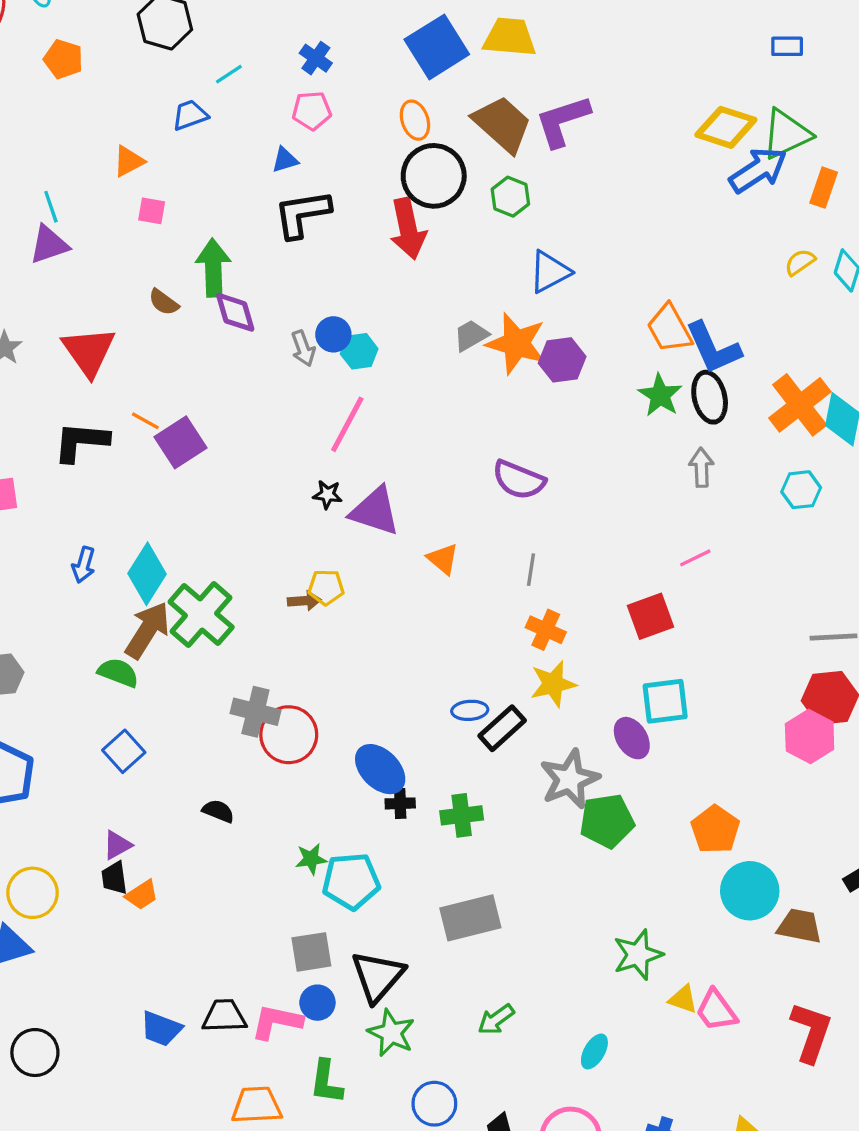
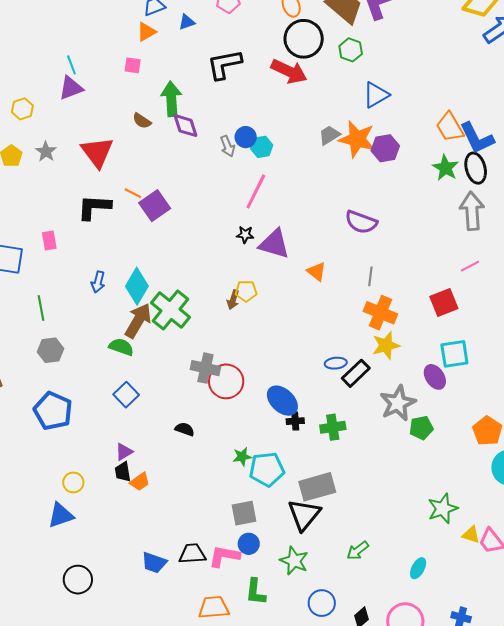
blue triangle: (285, 160) -> (187, 22), moved
orange triangle: (129, 161) -> (146, 32), moved
red arrow: (408, 229) -> (289, 71), turned -51
gray arrow: (701, 467) -> (472, 211), size x1.6
brown arrow: (304, 601) -> (233, 300), turned 114
orange cross: (546, 630) -> (380, 313), size x1.4
green pentagon: (607, 821) -> (421, 428), size x0.7
yellow circle: (33, 893) -> (73, 482), size x0.7
gray rectangle: (470, 918) -> (317, 487), moved
black triangle: (378, 976) -> (304, 515), moved

